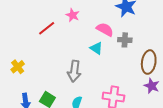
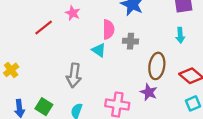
pink semicircle: (105, 29) -> (108, 29), turned 60
purple star: (152, 86) -> (149, 92), moved

